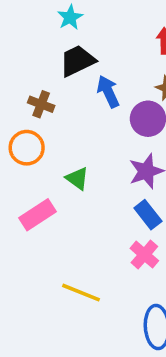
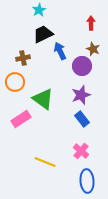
brown cross: (41, 104) -> (23, 58), turned -32
green triangle: (77, 178) -> (43, 99), size x1.6
pink cross: (144, 255) -> (81, 151), moved

